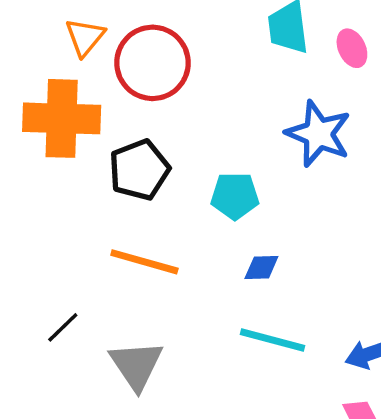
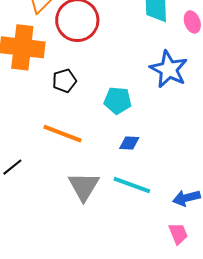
black pentagon: (139, 170) -> (64, 81), size x0.7
gray triangle: (136, 365) -> (84, 186), moved

